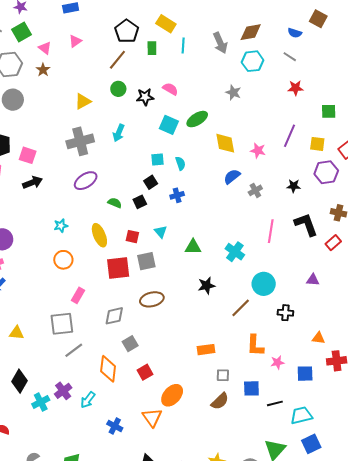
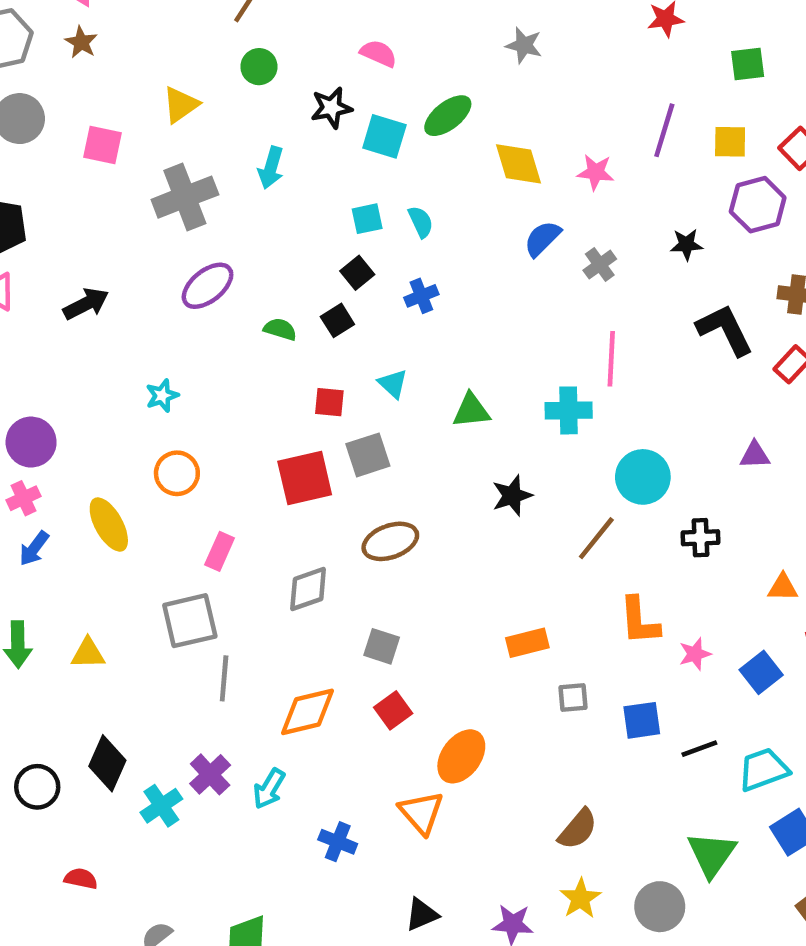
black star: (145, 97) -> (331, 108), moved
pink square: (28, 155) -> (102, 145), moved
pink line: (271, 231) -> (611, 359), moved
yellow ellipse: (99, 235) -> (109, 525), moved
cyan cross: (235, 252) -> (569, 410), turned -30
gray square: (130, 344) -> (382, 646), moved, turned -35
gray line: (74, 350) -> (224, 678), turned -42
orange diamond: (108, 369) -> (308, 712), turned 76
blue square: (305, 374) -> (761, 672), turned -30
brown semicircle: (220, 401) -> (578, 829), moved

